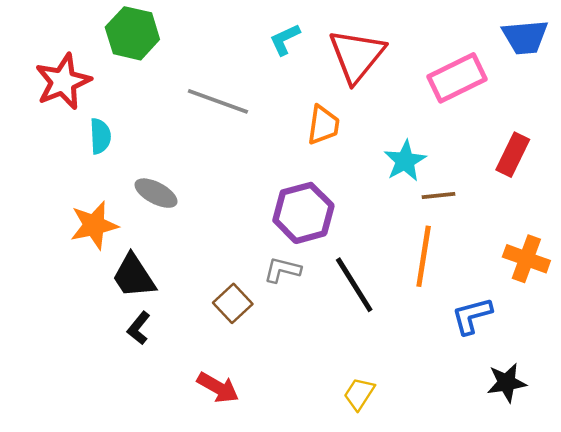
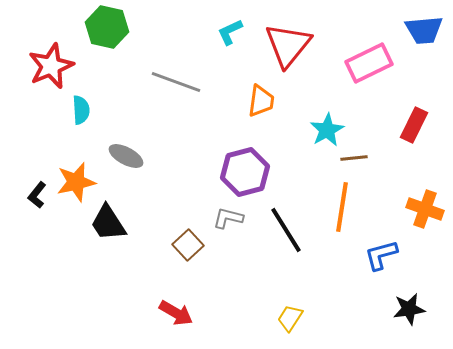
black L-shape: (139, 328) -> (37, 195), moved

